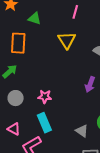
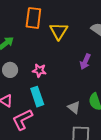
yellow triangle: (67, 40) -> (59, 31), moved
orange rectangle: (18, 43) -> (33, 18), moved

